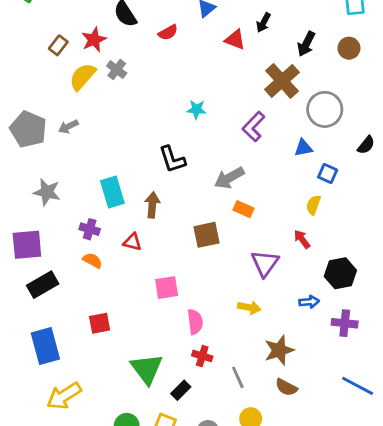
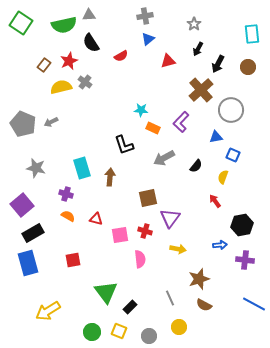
black arrow: (263, 23) -> (198, 49), moved
red triangle: (235, 40) -> (168, 61), turned -35
yellow semicircle: (83, 77) -> (61, 87), turned 35
black semicircle: (366, 145) -> (196, 166), moved
orange rectangle: (244, 209) -> (153, 128), moved
red triangle: (132, 242) -> (96, 219), moved
purple square: (27, 245) -> (22, 205), turned -35
purple triangle: (265, 263) -> (170, 218), moved
blue rectangle: (45, 346) -> (28, 263), moved
red cross: (202, 356) -> (145, 231), moved

